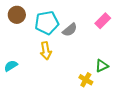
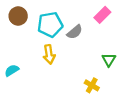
pink rectangle: (103, 21) -> (102, 15), moved
green triangle: (102, 66) -> (109, 60), moved, turned -32

